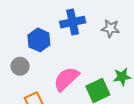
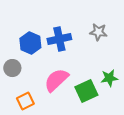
blue cross: (73, 22) -> (59, 39), moved

